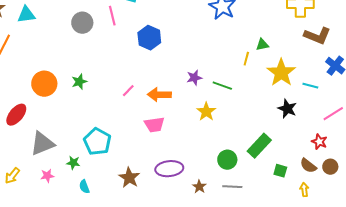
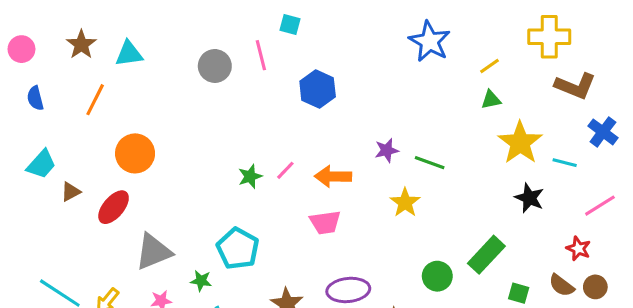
yellow line: (246, 59) -> (489, 66), moved, turned 40
green star: (79, 82) -> (250, 176), moved
orange circle: (44, 84) -> (135, 153), moved

